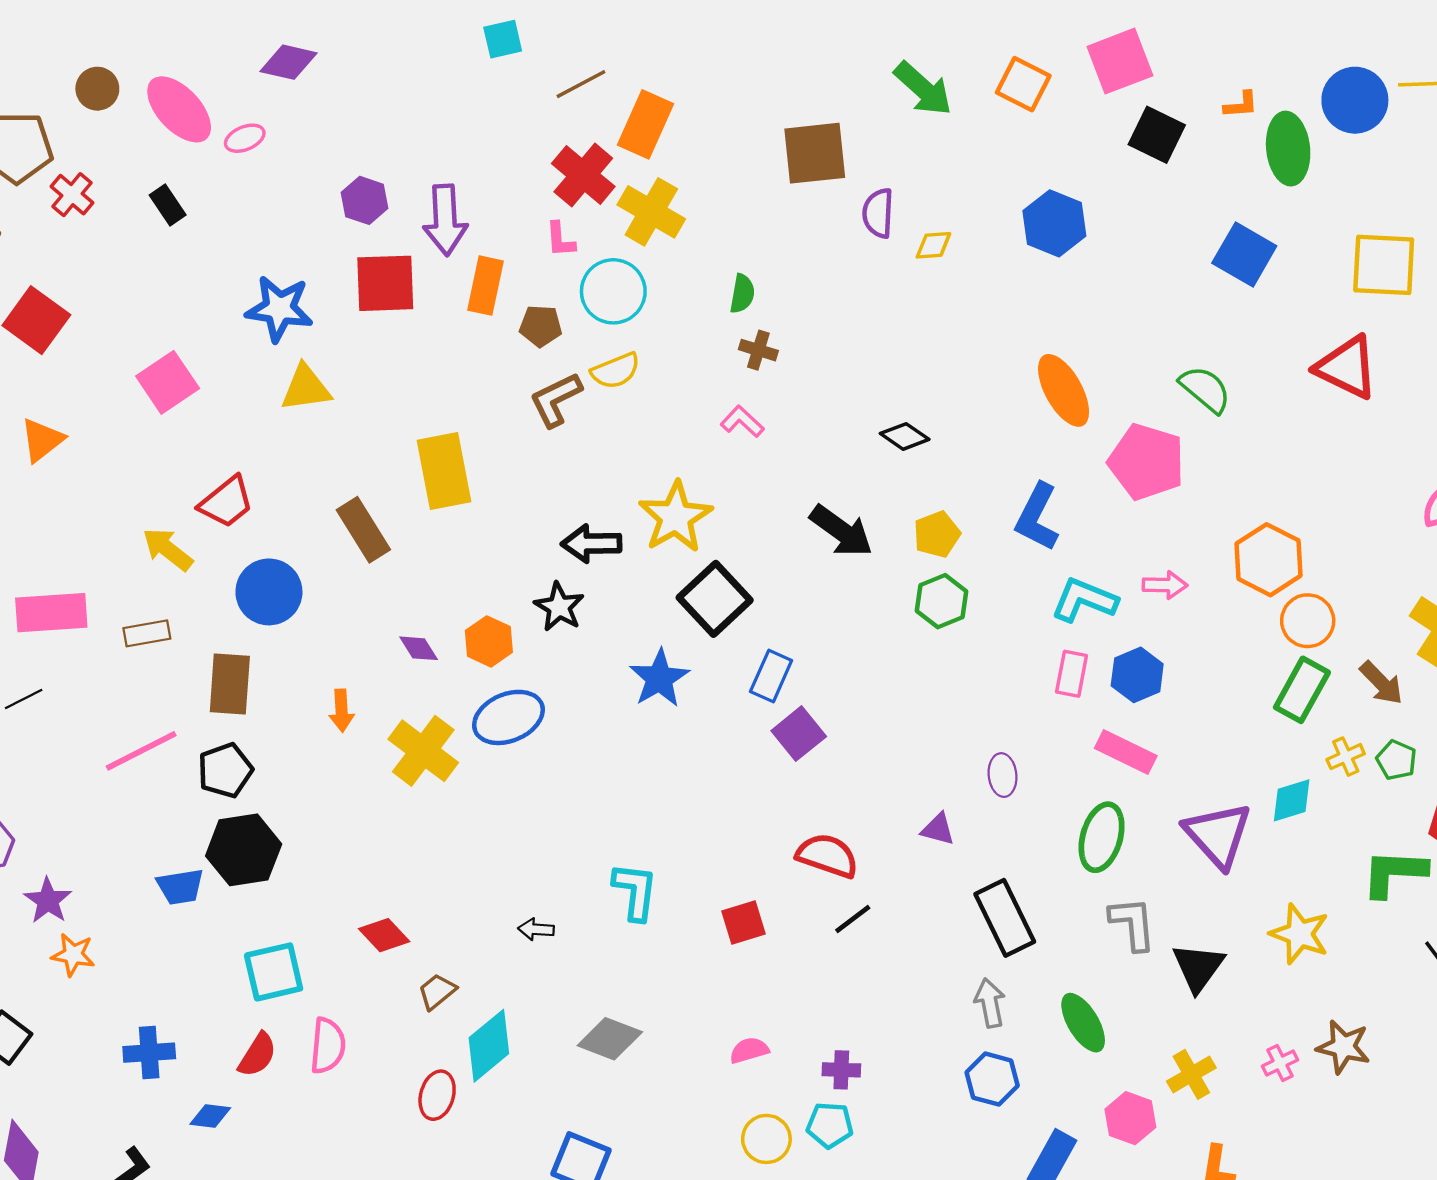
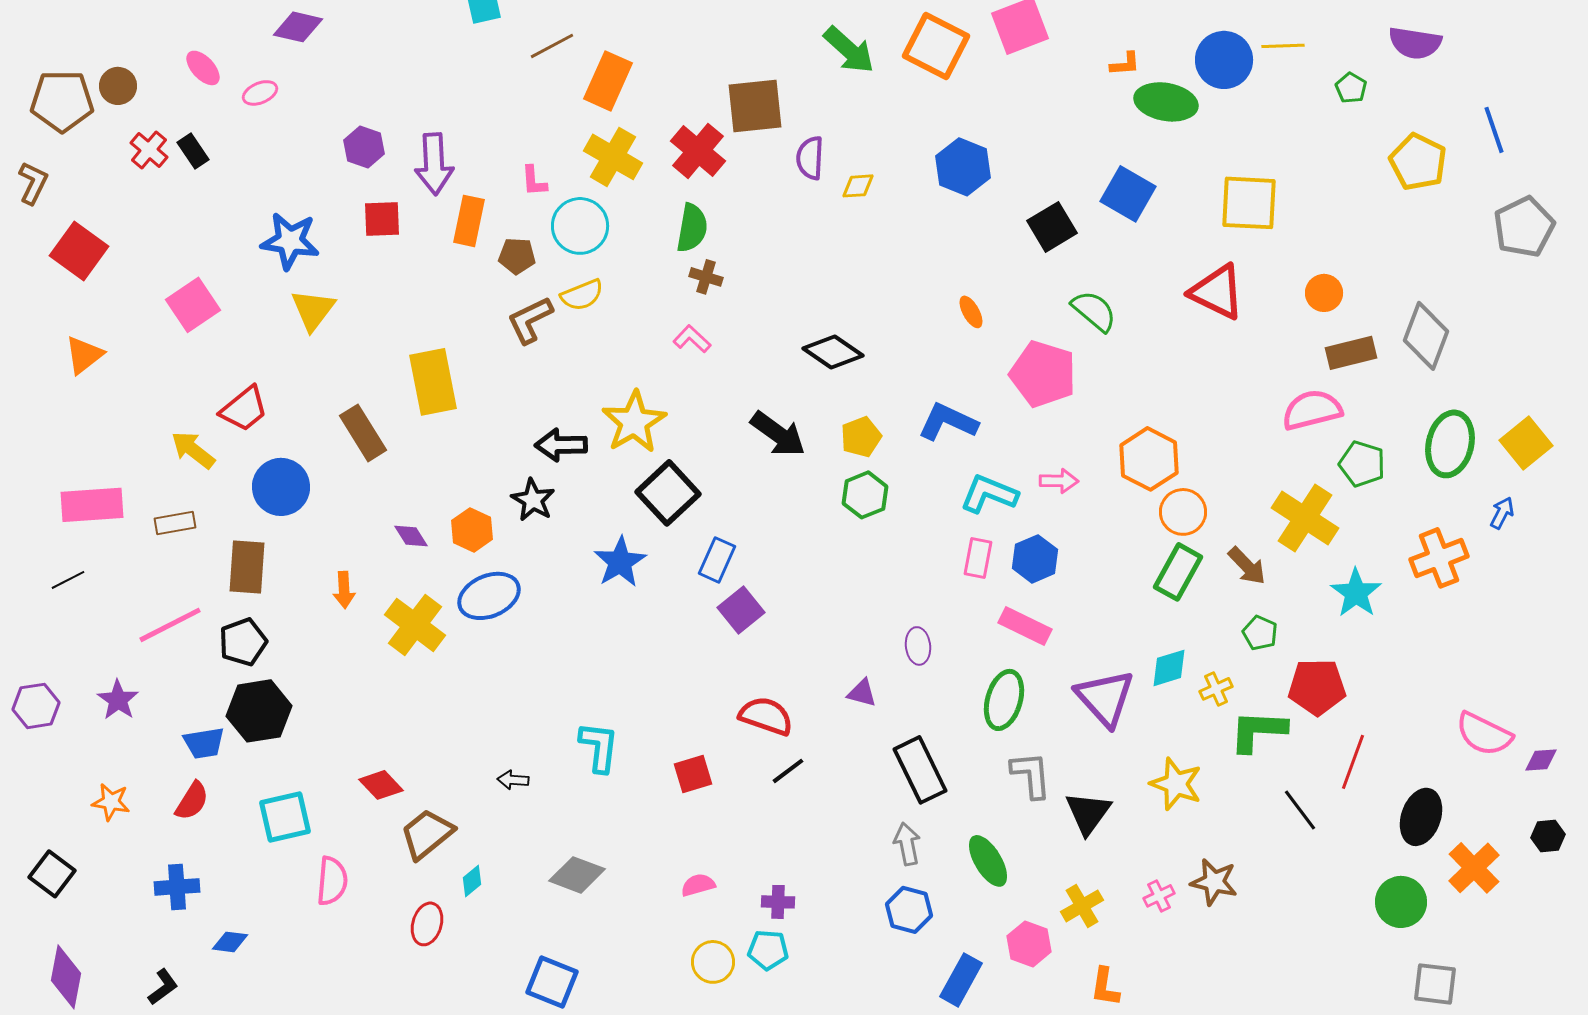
orange square: (1023, 84) -> (936, 46), size x1.4
brown circle: (97, 89) -> (118, 86), moved
pink ellipse: (179, 109) -> (203, 68), size x0.6
black square: (1157, 135) -> (1052, 227), moved, turned 33
green ellipse: (1288, 149) -> (1166, 102), turned -74
red cross: (583, 175) -> (698, 151), moved
red cross: (72, 195) -> (149, 150), moved
red square: (385, 283) -> (382, 219), size x0.7
green semicircle: (742, 294) -> (692, 228), size x1.4
yellow triangle: (306, 388) -> (313, 310), turned -45
orange ellipse: (1064, 390) -> (971, 312), size x0.5
black diamond: (905, 436) -> (833, 352), size x1.4
blue L-shape: (1037, 517) -> (948, 422), turned 88
yellow cross: (1346, 757) -> (1216, 689), moved
purple star: (48, 901) -> (118, 700), moved
brown trapezoid: (437, 992) -> (427, 834), size x1.6
cyan diamond: (489, 1046) -> (472, 881), size x0.5
red semicircle: (257, 1055) -> (192, 801), moved

